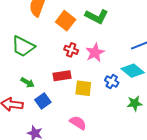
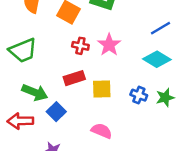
green trapezoid: (23, 46) -> (23, 50), turned -40
blue cross: (112, 82) -> (139, 95), moved
green arrow: (28, 83) -> (35, 92), size x1.5

